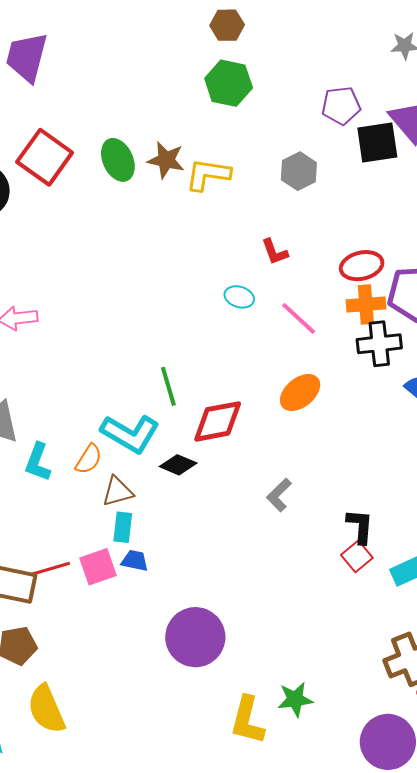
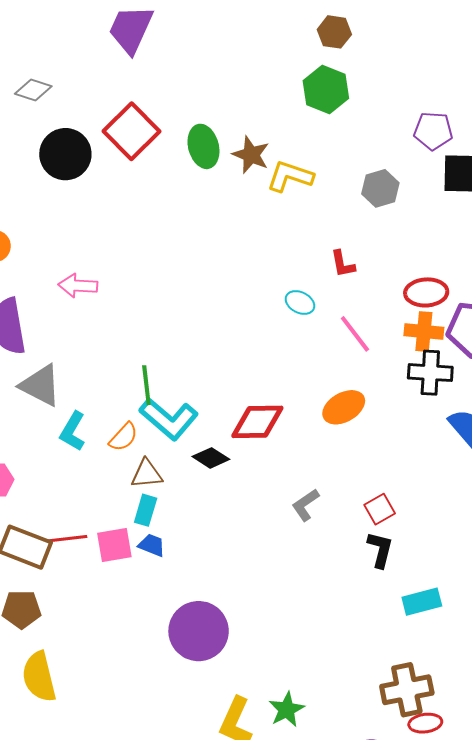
green line: (168, 386) -> (146, 385), moved
red square: (357, 556) -> (380, 509), moved
green star: (295, 699) -> (287, 710), turned -30

